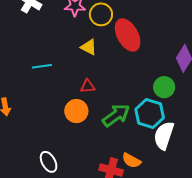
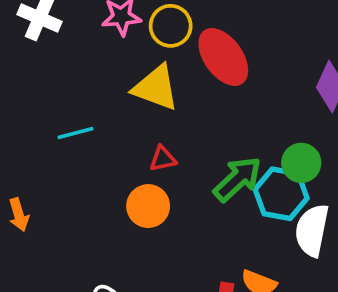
yellow triangle: (89, 47) -> (156, 88), size x1.6
green circle: (164, 87) -> (301, 163), moved
green arrow: (116, 115) -> (237, 179), moved

